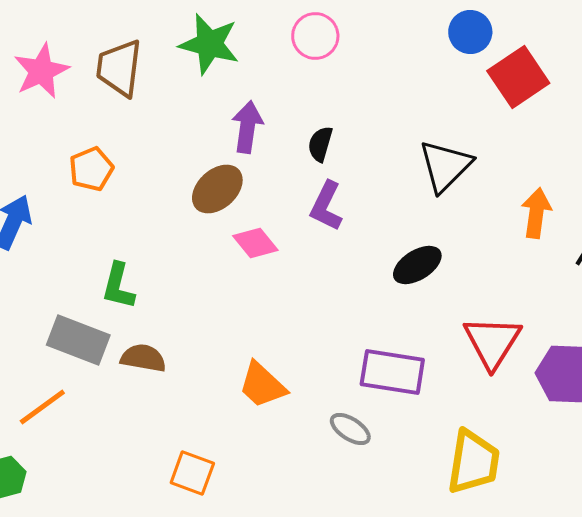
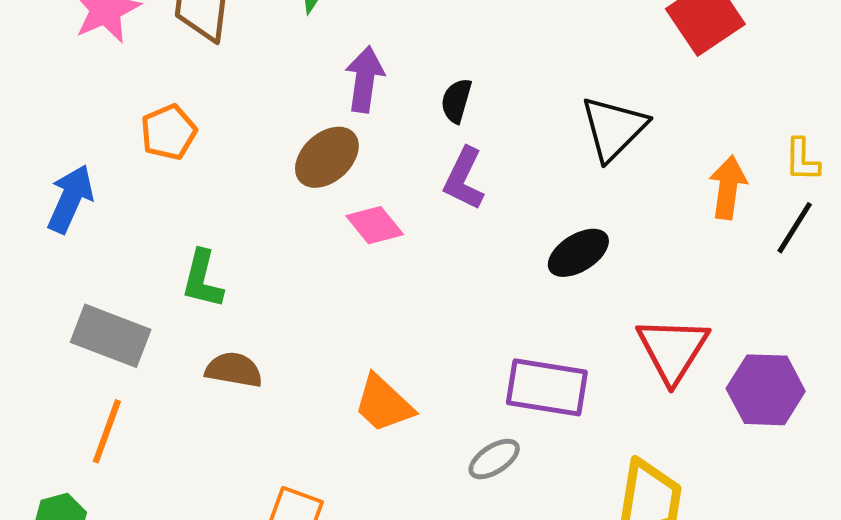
gray rectangle: (78, 340) -> (111, 336), moved
orange line: (42, 407) -> (107, 431), turned -34
gray ellipse: (350, 429) -> (494, 459), turned -66

